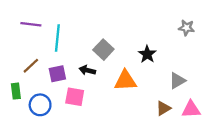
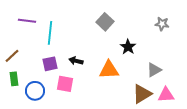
gray square: (103, 50) -> (105, 22), moved
brown line: (31, 66) -> (12, 56), moved
brown triangle: (163, 108) -> (142, 94), size x1.5

